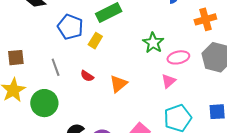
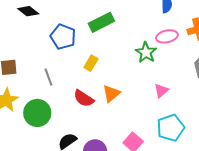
yellow rectangle: (95, 41) -> (91, 63), moved
pink ellipse: (178, 57) -> (167, 36), moved
red semicircle: (87, 76) -> (84, 98), moved, size x1.5

